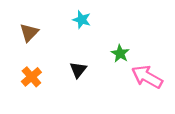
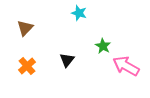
cyan star: (82, 20) -> (79, 13), moved

